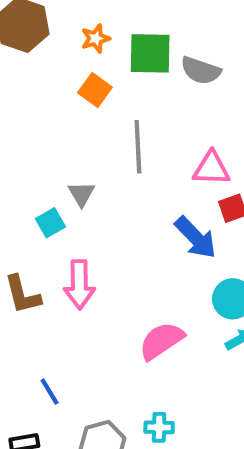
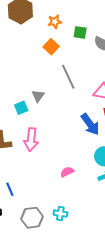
green square: (150, 53) -> (80, 32), size x0.6
gray line: (138, 147) -> (68, 77), turned -30
pink semicircle: (161, 341) -> (67, 172), size x0.6

